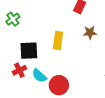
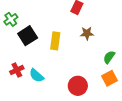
black square: (29, 51) -> (28, 36), moved, turned -30
red circle: (59, 85) -> (78, 86), moved

